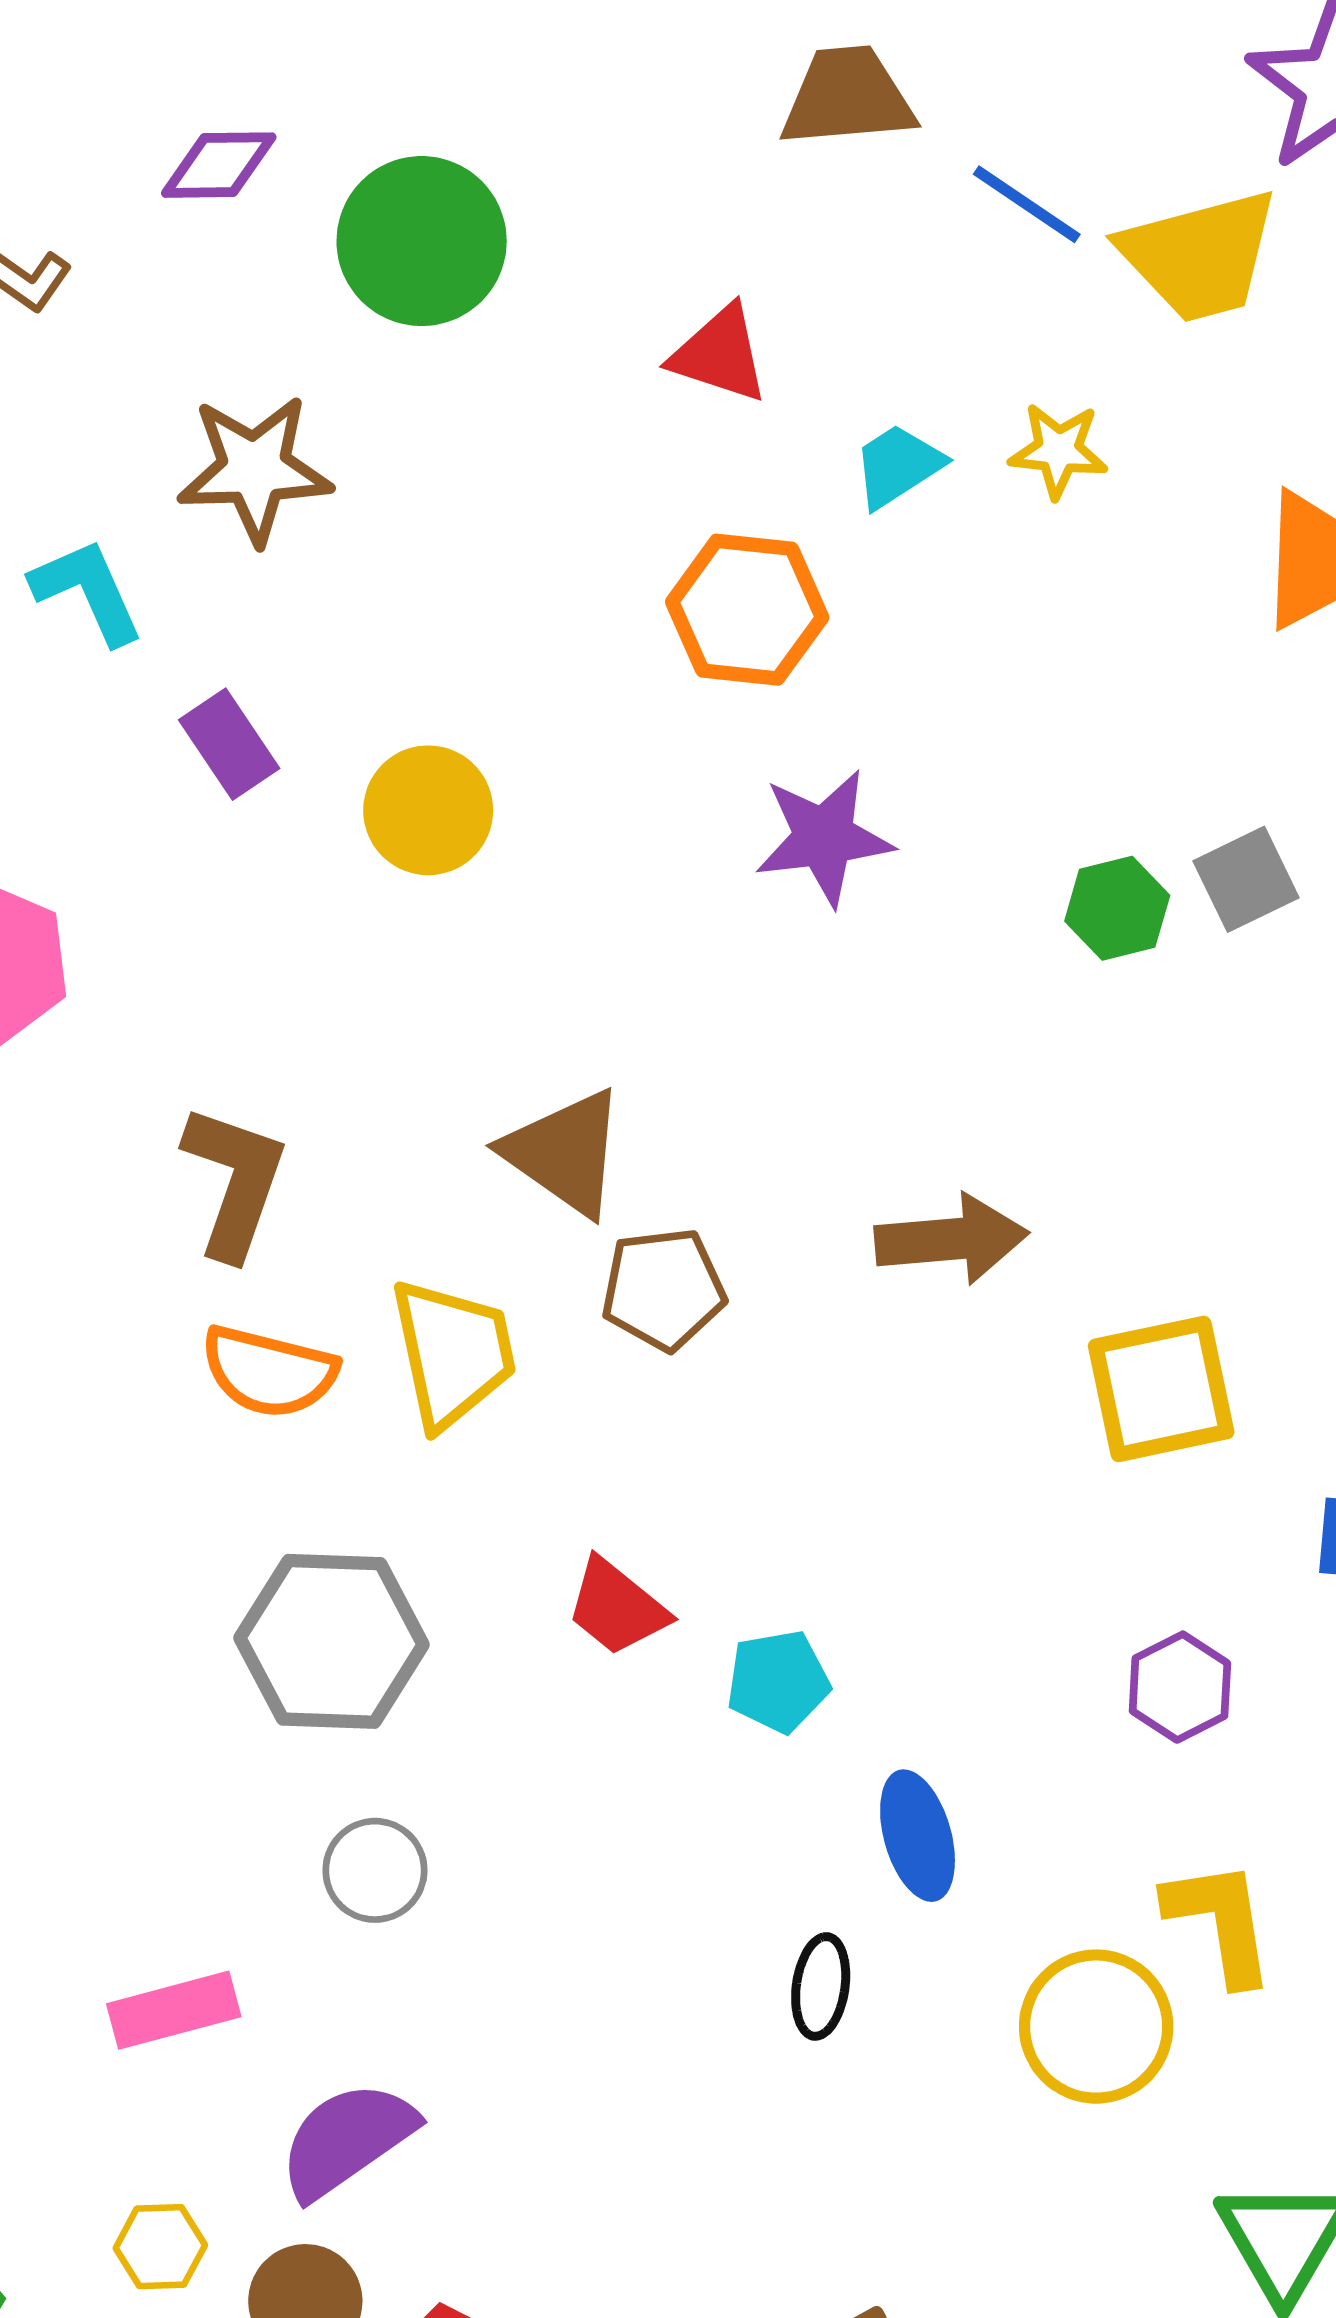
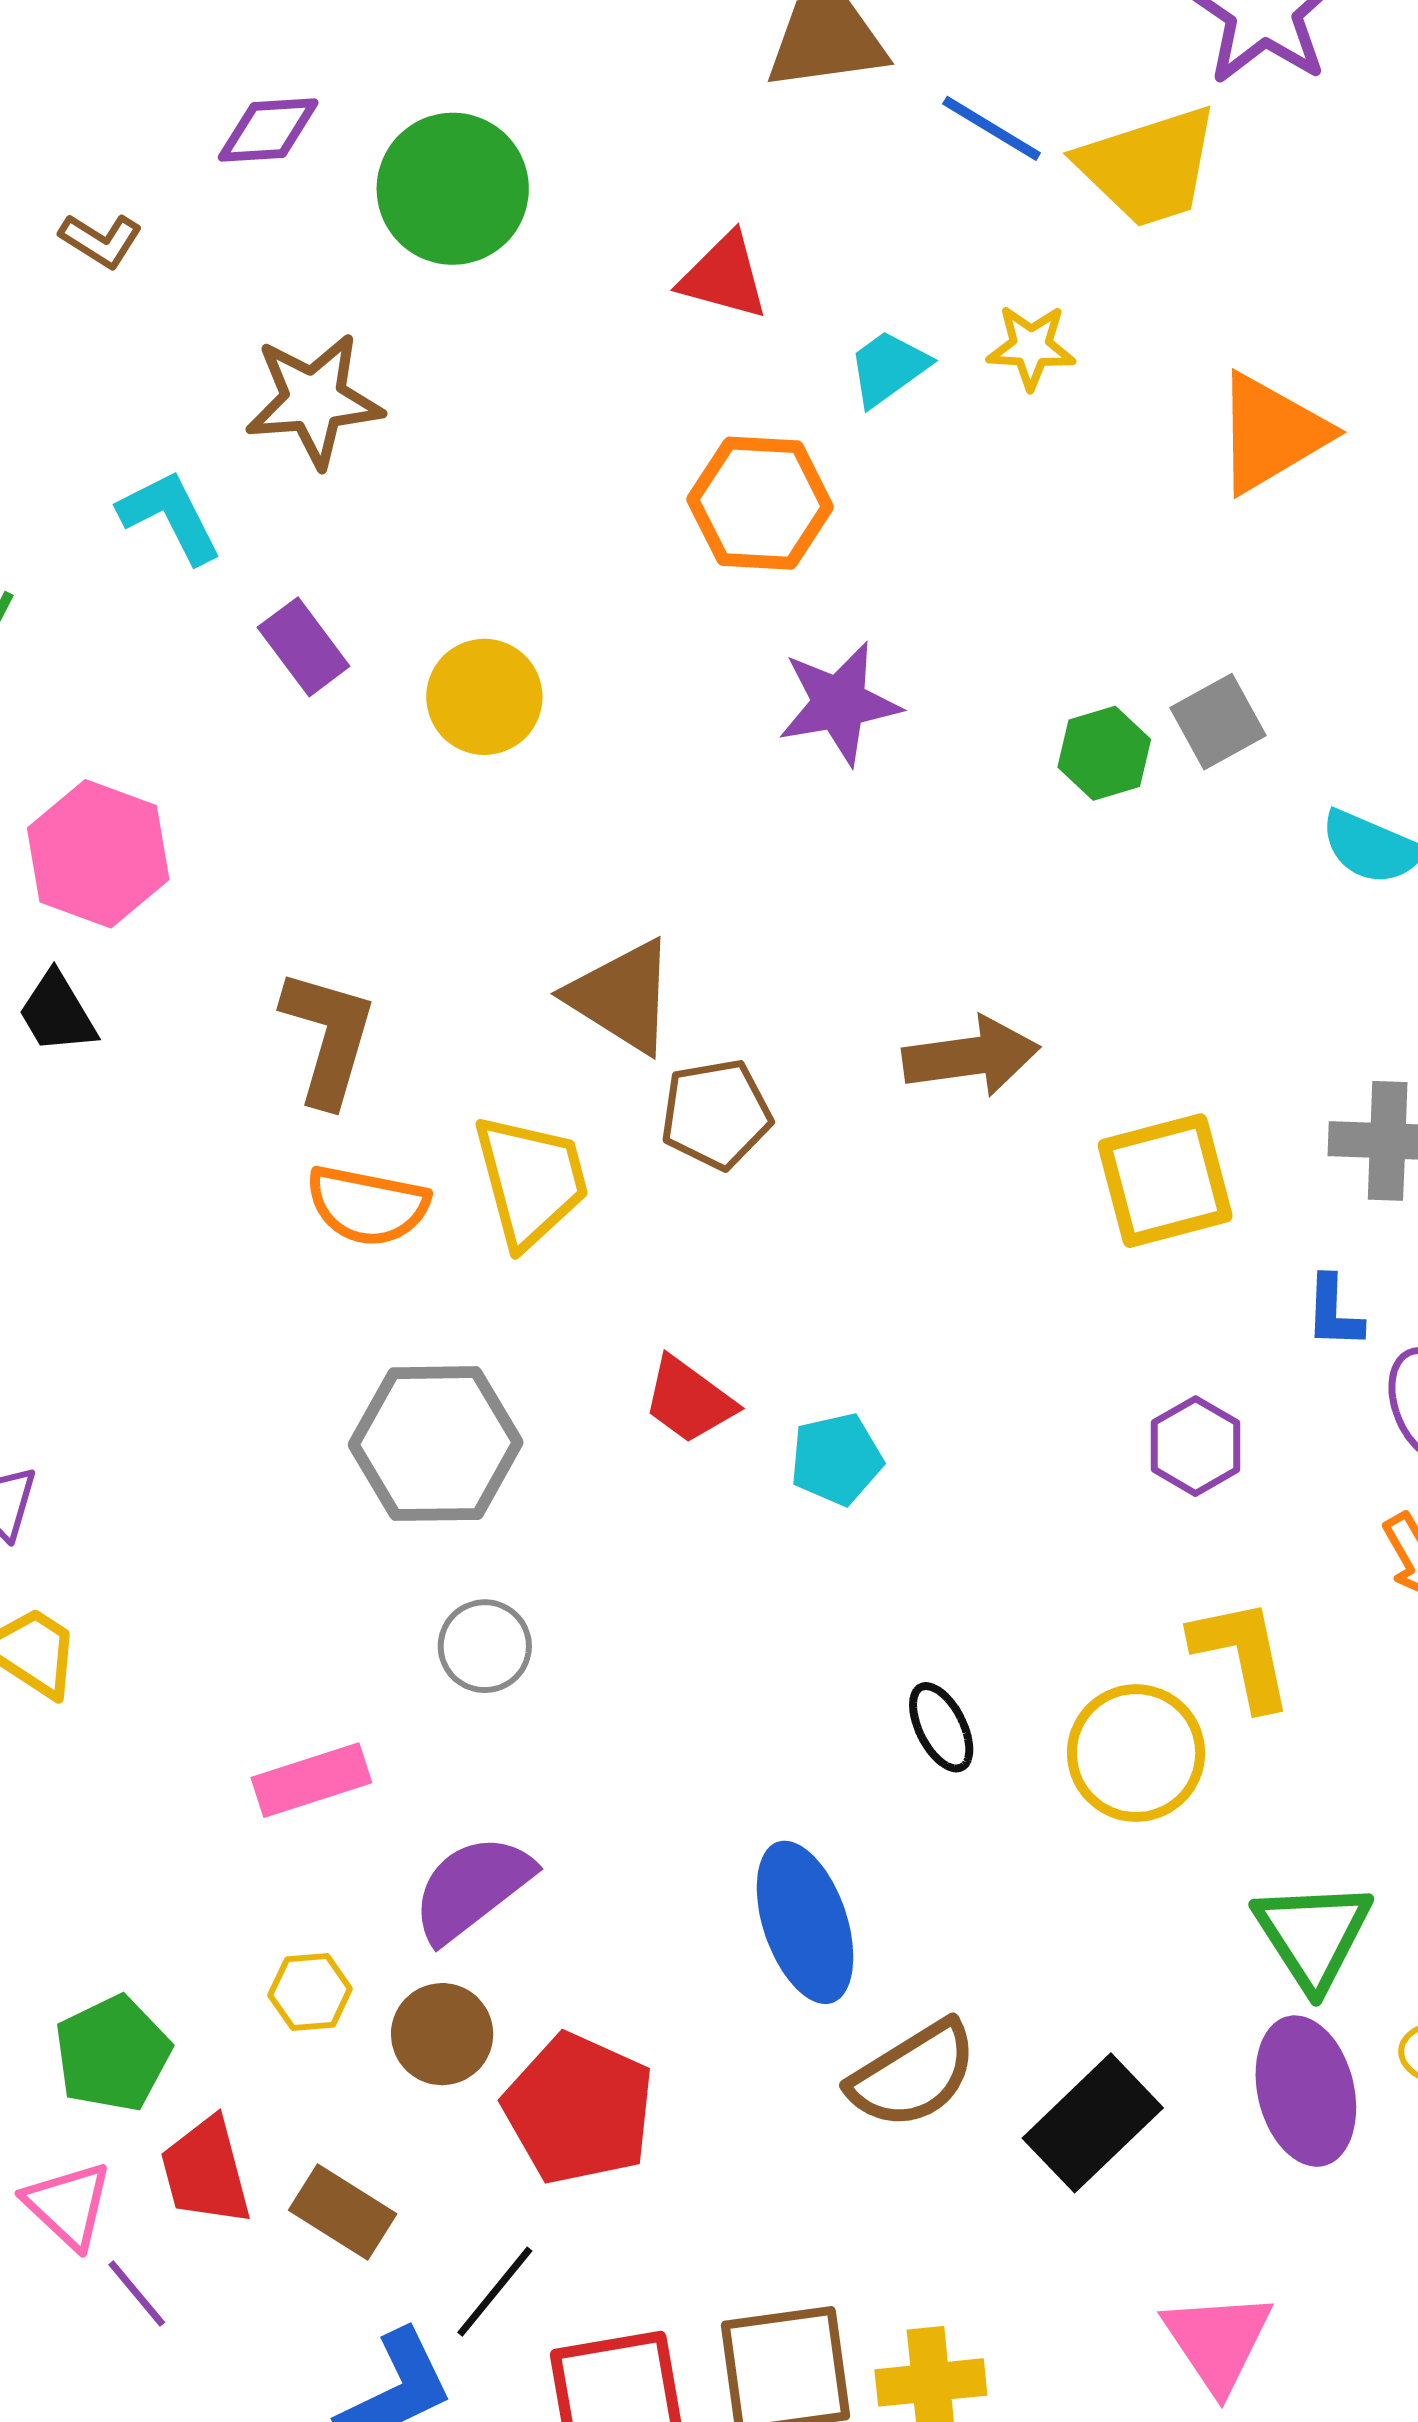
blue ellipse: (918, 1836) -> (805, 1922), moved, size x1.4
black ellipse: (821, 1986) -> (941, 1727), moved, turned -32

